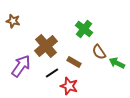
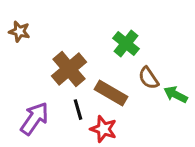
brown rectangle: (74, 62) -> (111, 93), size x1.5
purple arrow: (21, 66) -> (34, 119), moved
black line: (52, 73) -> (78, 110), turned -72

